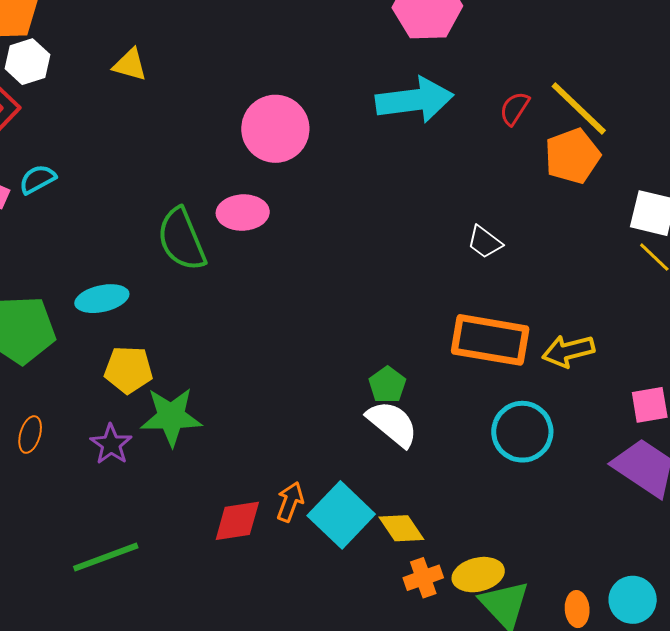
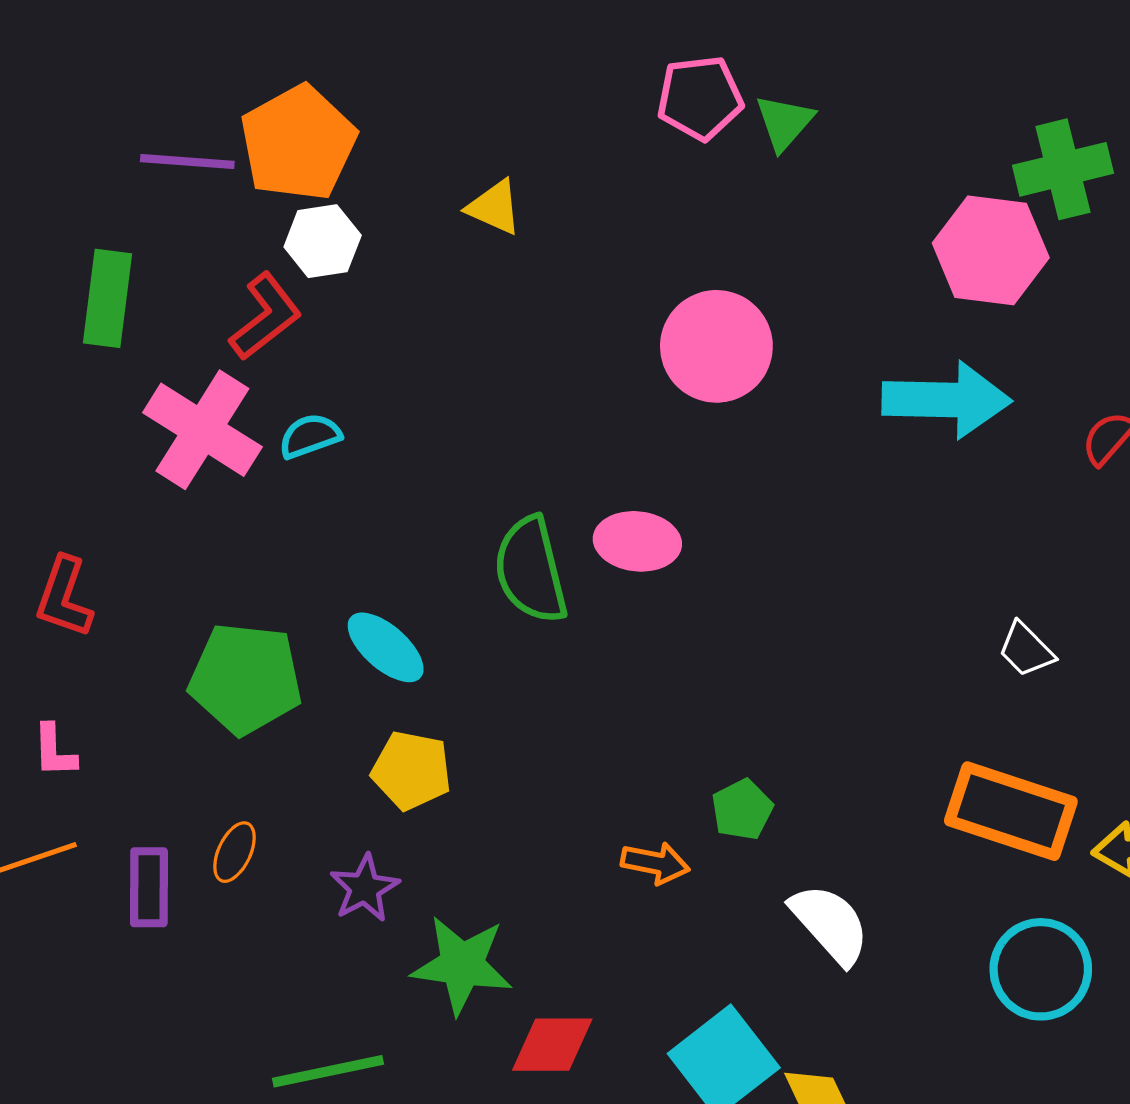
yellow triangle: (130, 65) -> (494, 207), moved
pink circle: (275, 129) -> (716, 346), moved
cyan ellipse: (102, 299) -> (386, 647), turned 45
green pentagon: (387, 385) -> (742, 810), moved
green star: (171, 417) -> (462, 965), moved
orange arrow: (290, 502) -> (655, 863), moved, turned 72

